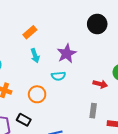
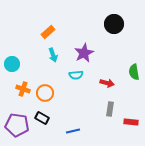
red arrow: (100, 84) -> (107, 83), moved
orange circle: (37, 94) -> (45, 93), moved

